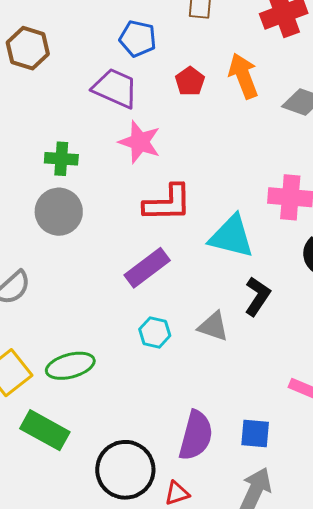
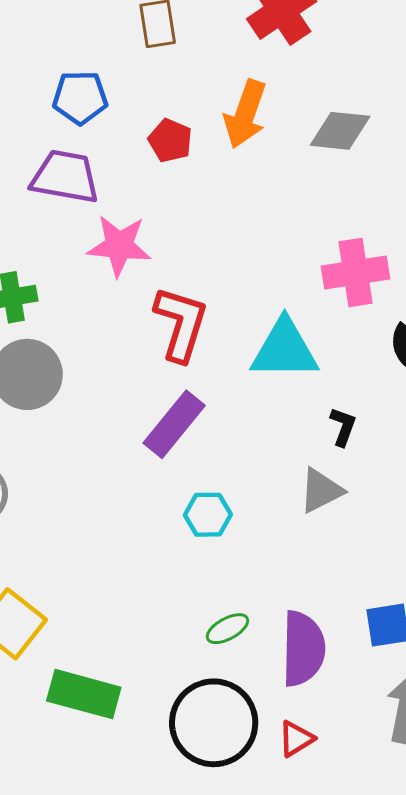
orange arrow: (243, 76) -> (245, 114), turned -126
red L-shape: (168, 203) -> (181, 324), turned -58
black L-shape: (257, 296) -> (343, 427), size x0.7
gray triangle: (213, 326) -> (321, 491), moved, turned -32
green ellipse: (70, 366) -> (227, 629), moved, size x0.6

